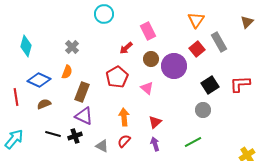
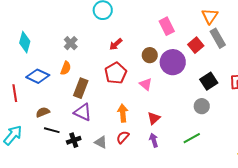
orange triangle: (196, 20) -> (210, 16), moved
pink rectangle: (148, 31) -> (167, 26), moved
red arrow: (126, 48) -> (116, 44), moved
brown semicircle: (44, 104) -> (43, 112), moved
black cross: (75, 136) -> (74, 140), moved

